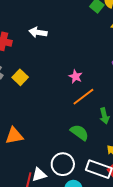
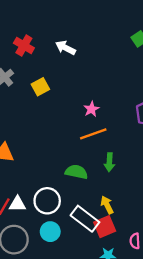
yellow square: (20, 77) -> (40, 87), moved
green semicircle: (79, 133) -> (76, 172), turned -42

